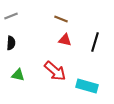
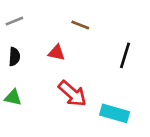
red triangle: (65, 40) -> (57, 53), moved
green triangle: (18, 75) -> (13, 98), moved

